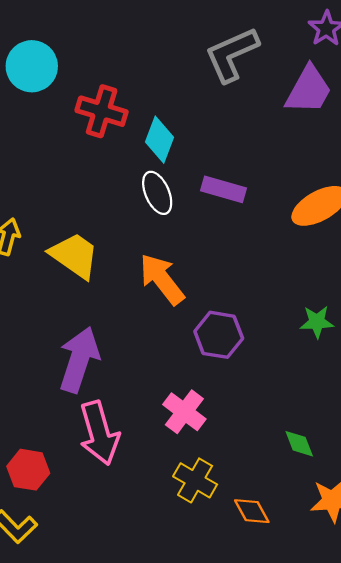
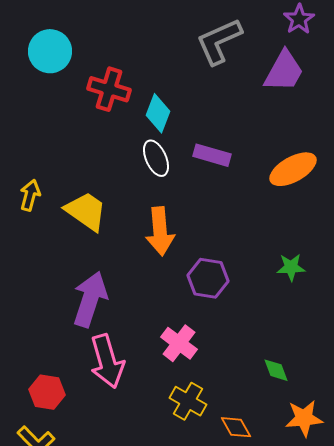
orange arrow: (162, 279) -> (160, 231), turned -147

